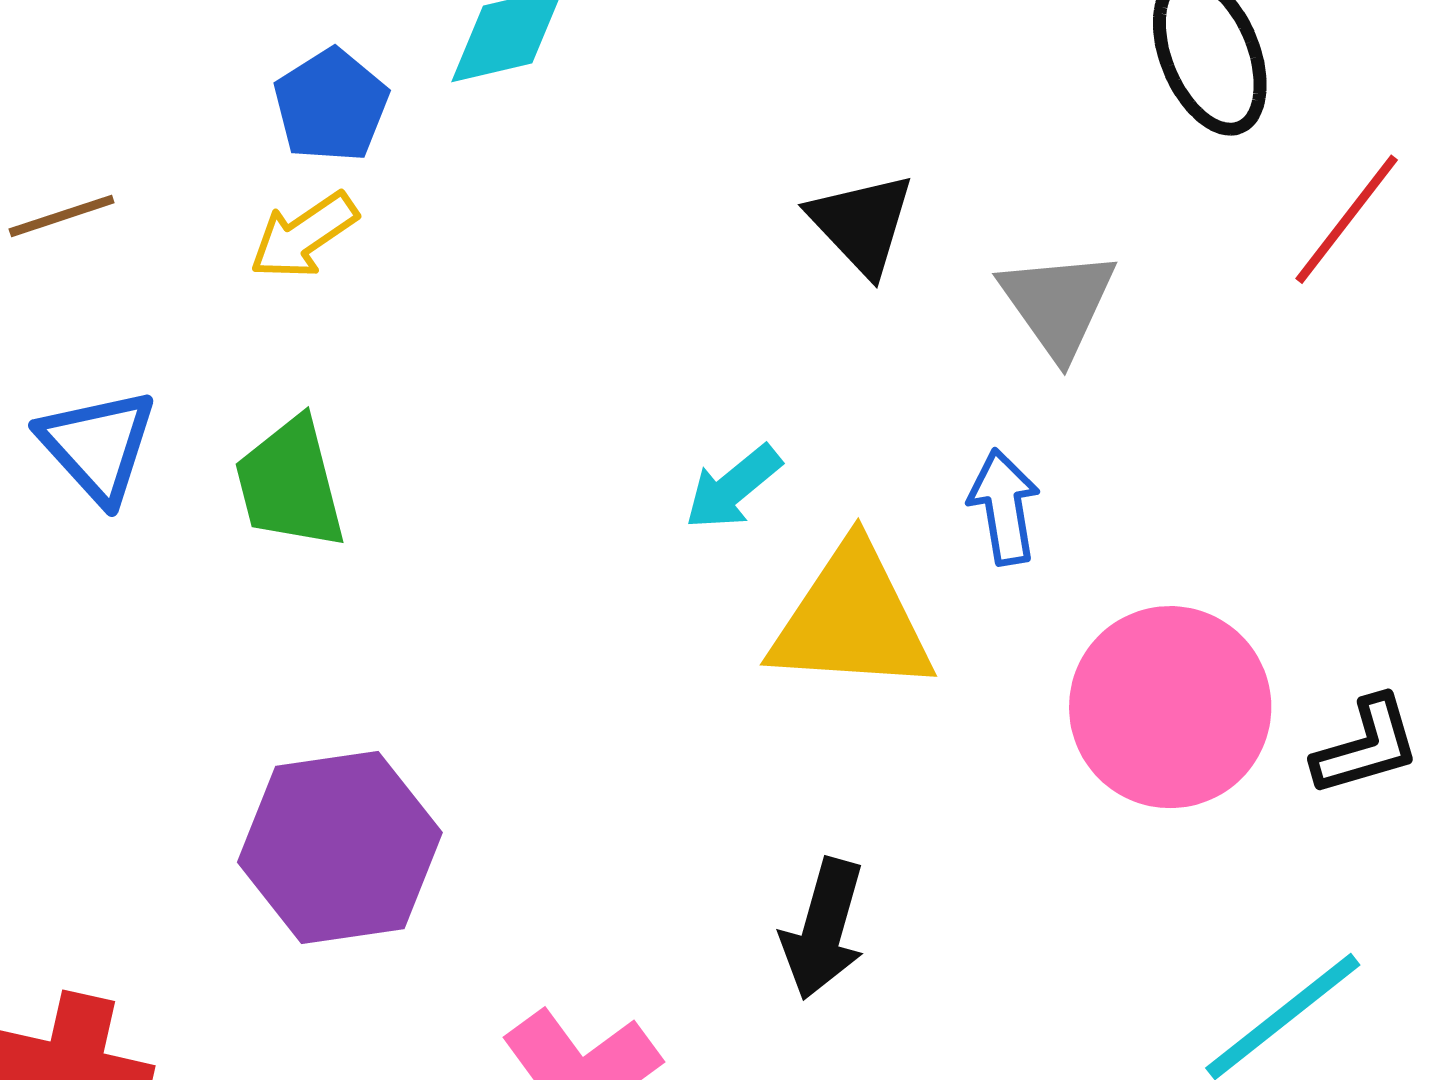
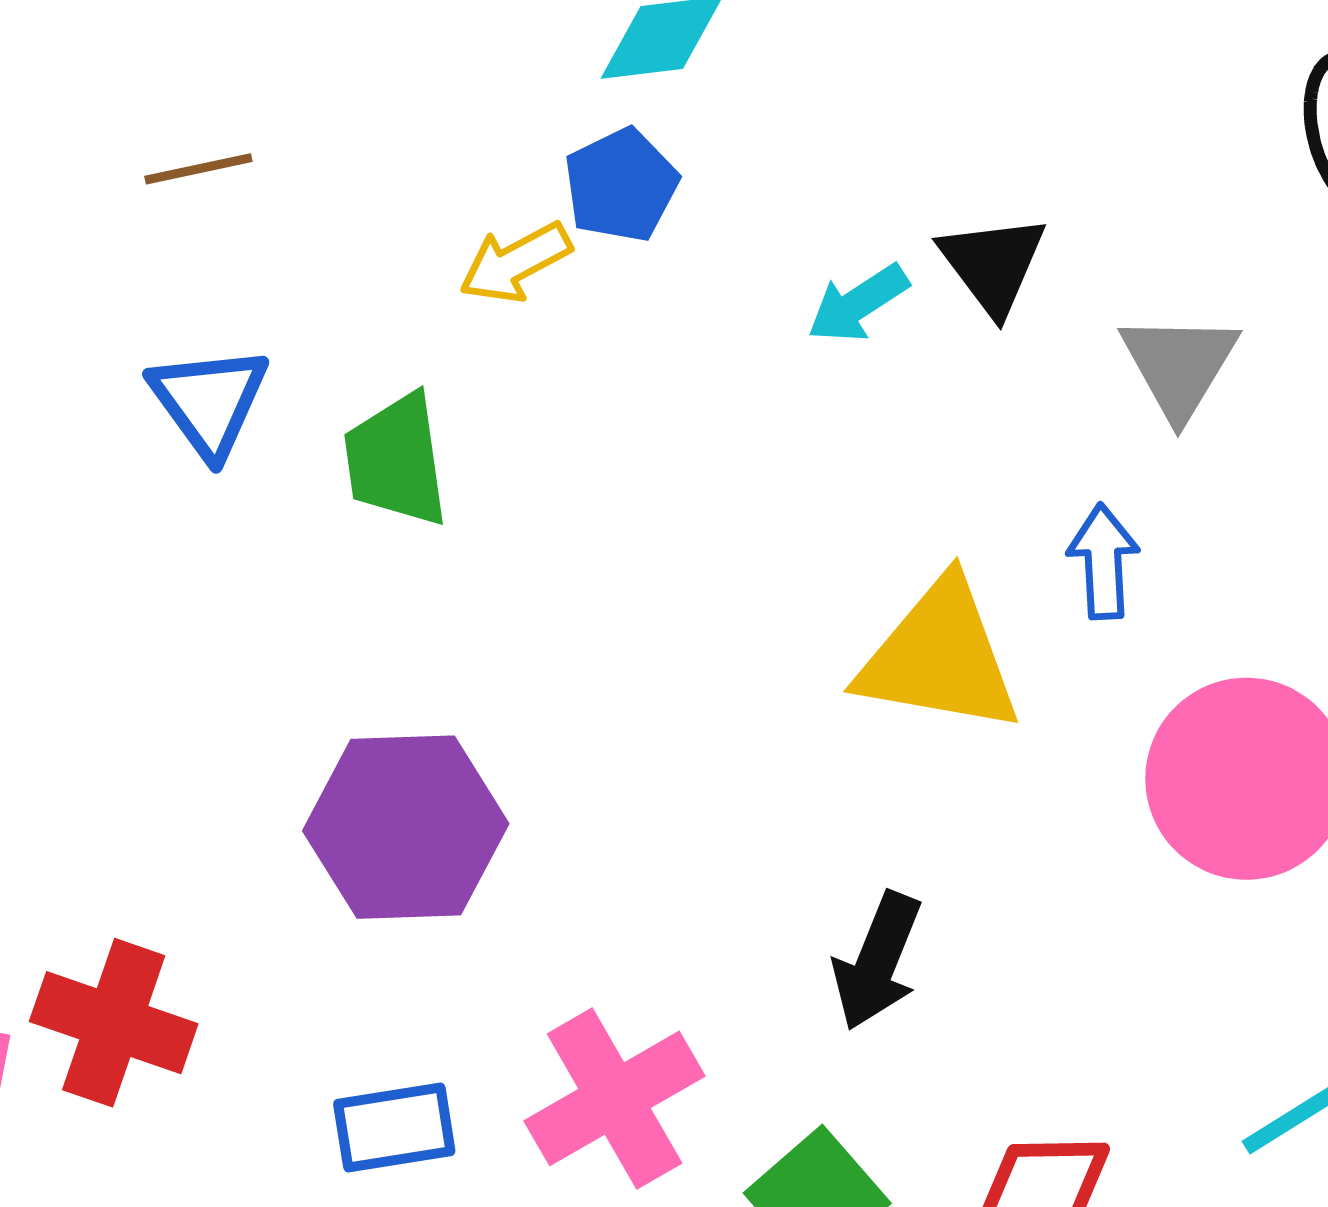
blue pentagon: (331, 105) -> (621, 185), moved
yellow arrow: (304, 236) -> (515, 262), moved
cyan arrow: (733, 487) -> (858, 304), moved

